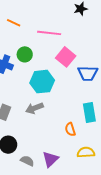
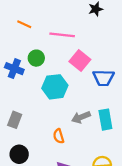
gray arrow: (34, 108) -> (81, 117), moved
orange semicircle: (70, 129) -> (59, 136), moved

